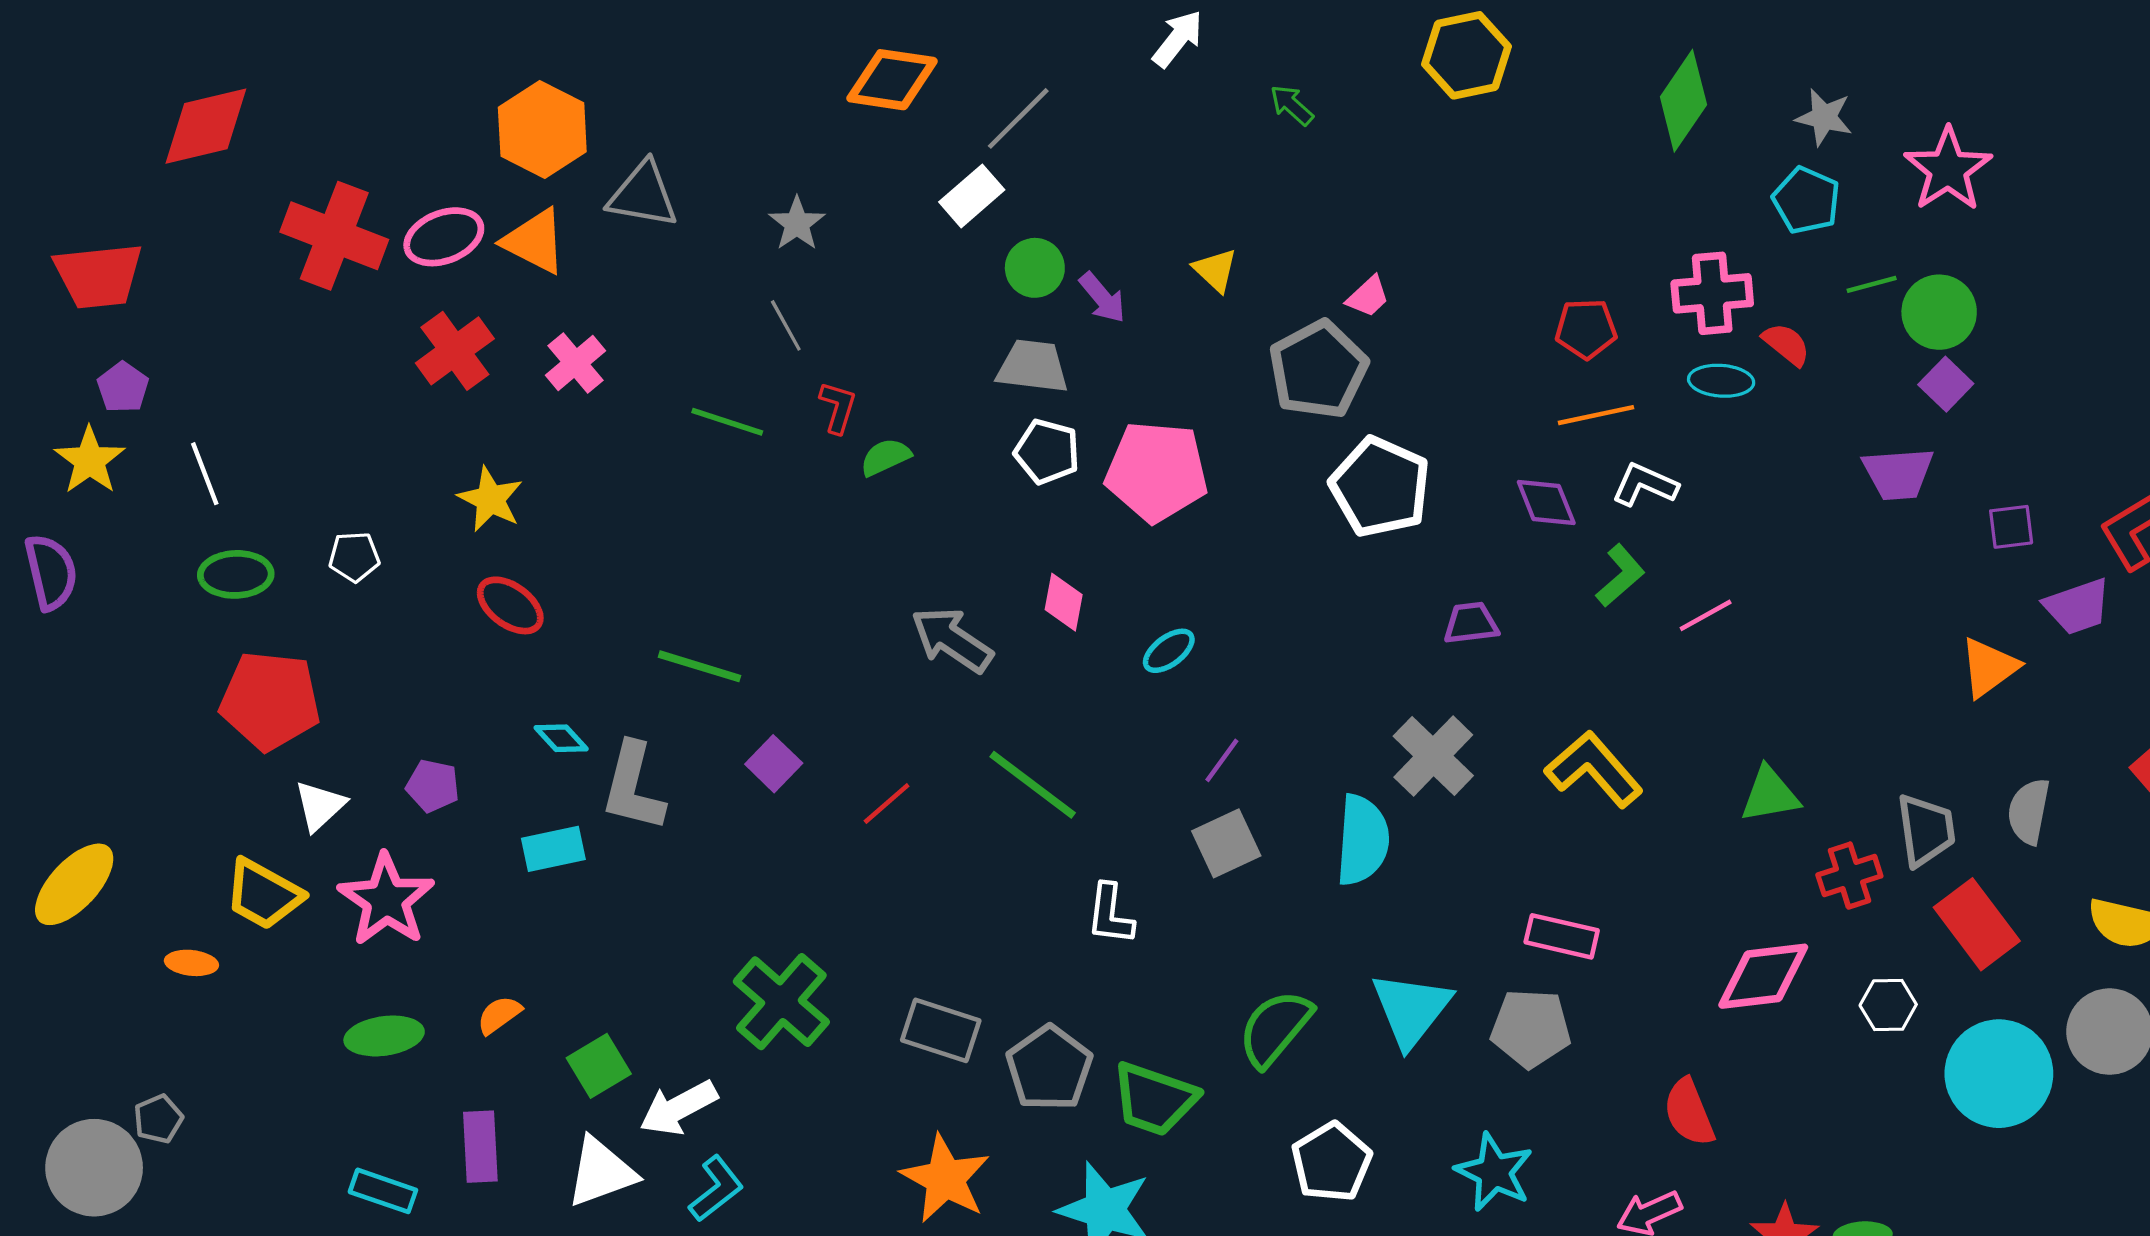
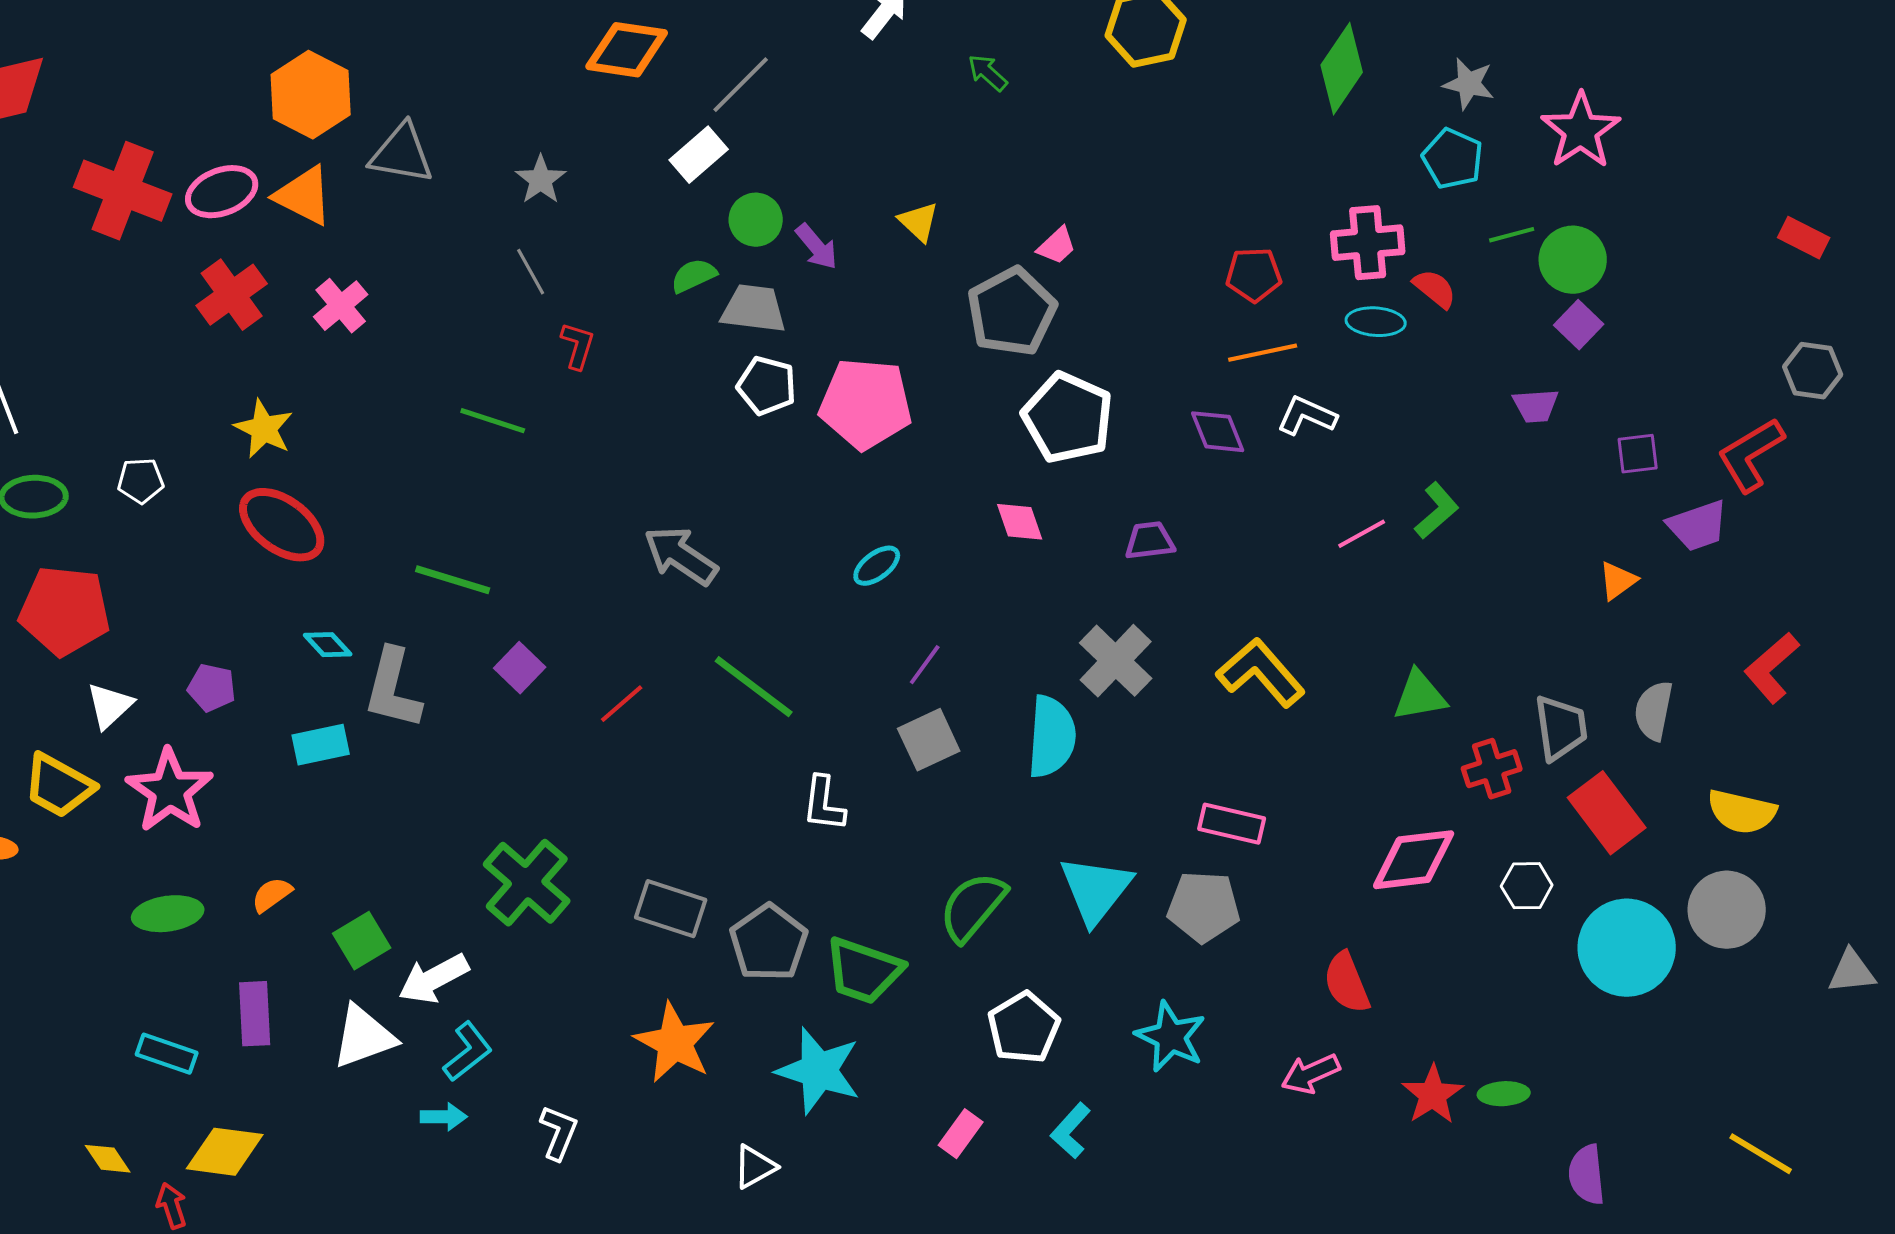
green line: (727, 422) -> (493, 421), moved
green semicircle: (885, 457) -> (694, 276), moved
purple trapezoid: (1898, 474) -> (1536, 406), size x0.7
green L-shape: (1620, 576) -> (1437, 511), moved
pink diamond: (1064, 602) -> (1020, 522), moved, turned -30
red ellipse: (510, 605) -> (282, 525), size x1.4
orange triangle: (1989, 667) -> (1618, 581), size x0.7

